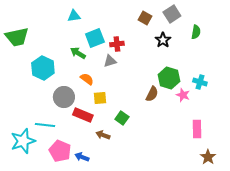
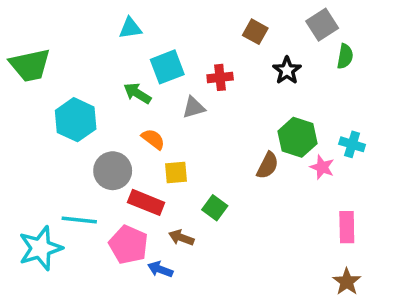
gray square: (172, 14) -> (322, 25), moved
red cross: (117, 44) -> (220, 77), moved
pink pentagon: (60, 151) -> (129, 245), moved
blue arrow: (82, 157) -> (160, 269), moved
brown star: (208, 157) -> (347, 282), moved

